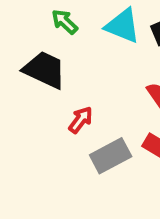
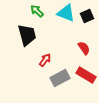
black trapezoid: (45, 70) -> (27, 35), turned 50

